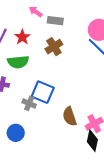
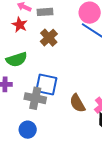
red star: (22, 37) -> (20, 25), moved
gray cross: (29, 103) -> (35, 98), size x1.5

